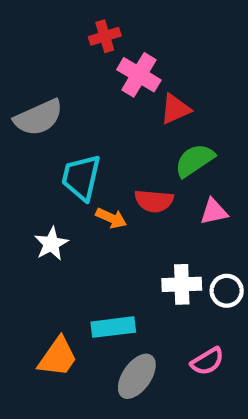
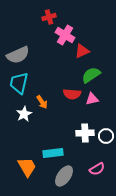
cyan trapezoid: (81, 177) -> (19, 83), moved
pink triangle: (214, 212) -> (92, 99), moved
orange arrow: (111, 218) -> (42, 102), moved, turned 32
orange trapezoid: (58, 357) -> (27, 167), turned -65

